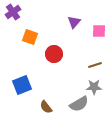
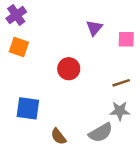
orange square: (30, 37) -> (19, 47), moved
blue square: (22, 85) -> (28, 108), turned 30

